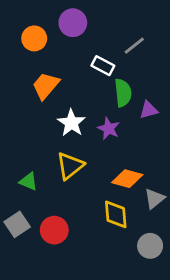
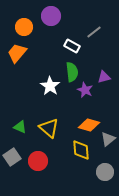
orange trapezoid: (46, 86) -> (17, 53), moved
green semicircle: (123, 93) -> (72, 72), moved
purple star: (109, 129) -> (85, 90), moved
yellow triangle: (70, 166) -> (49, 128), moved, turned -40

